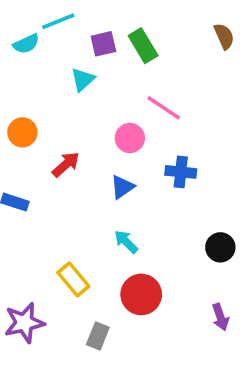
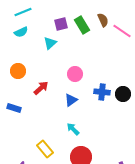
cyan line: (58, 21) -> (23, 12), moved
brown semicircle: (224, 36) -> (103, 20), moved
cyan semicircle: (26, 44) -> (21, 32), moved
pink line: (164, 108) -> (122, 31), moved
black circle: (220, 247) -> (123, 94), moved

